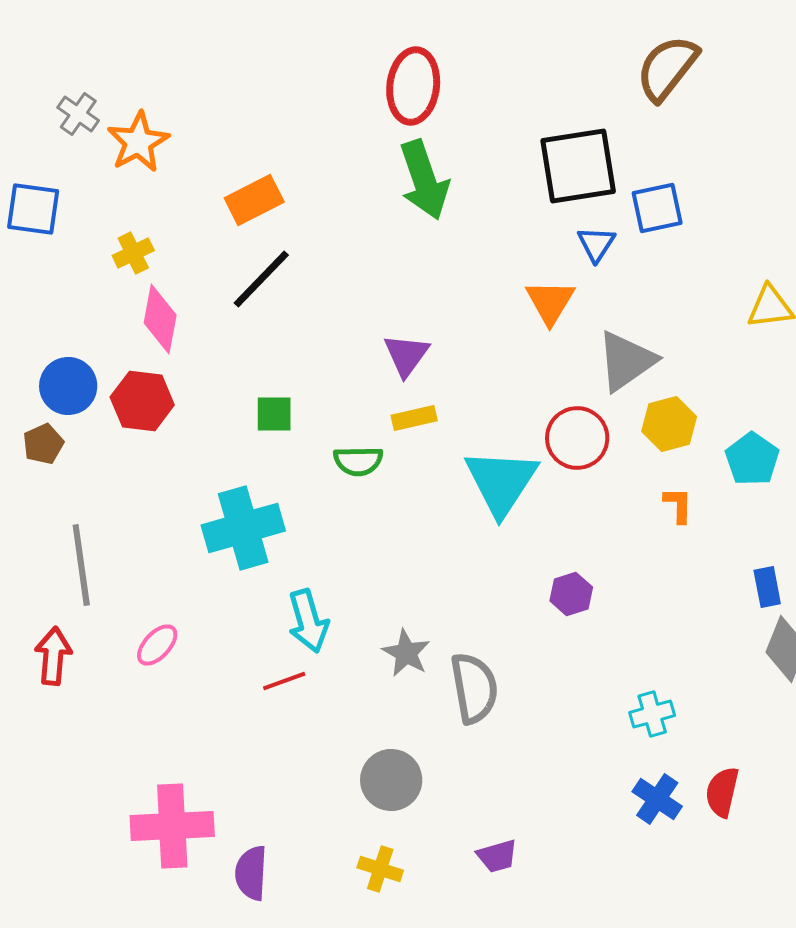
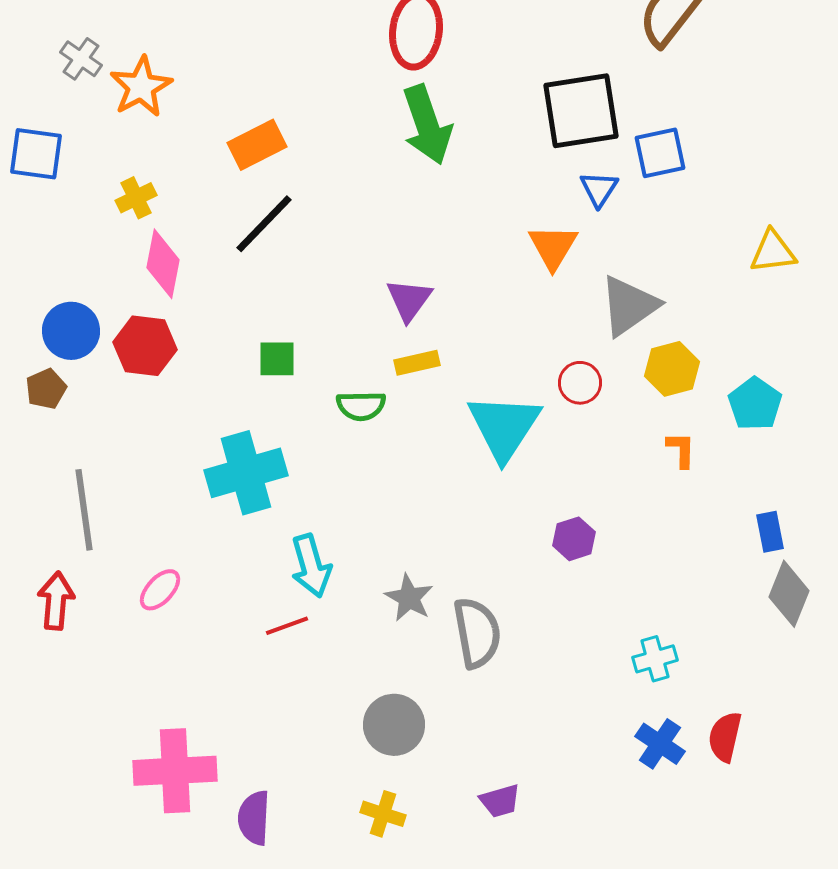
red circle: (577, 438) -> (580, 383), size x0.7

